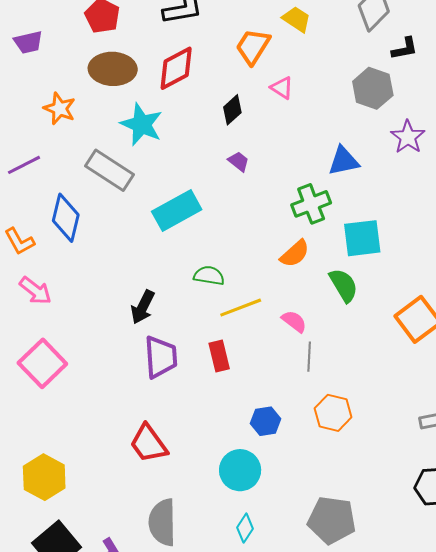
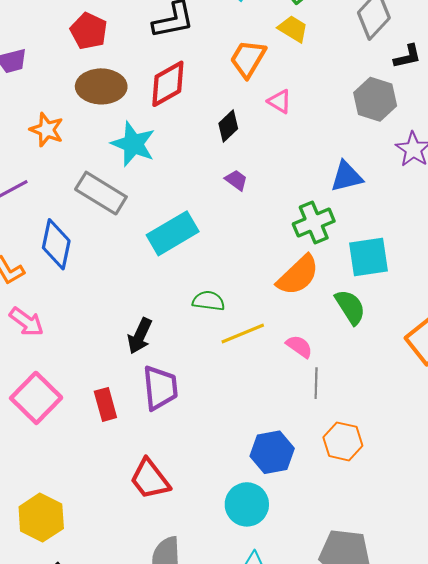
orange semicircle: (295, 254) -> (298, 275), size x1.4
red rectangle: (219, 356) -> (105, 404), moved
blue hexagon: (266, 421) -> (272, 452), size x1.4

